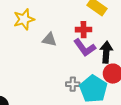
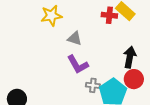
red cross: (84, 30) -> (109, 15), moved
purple L-shape: (85, 48) -> (78, 64), moved

